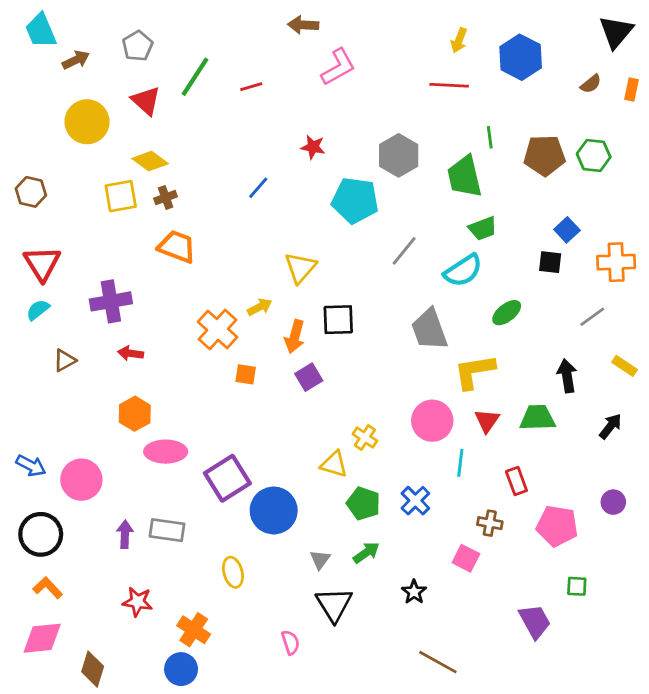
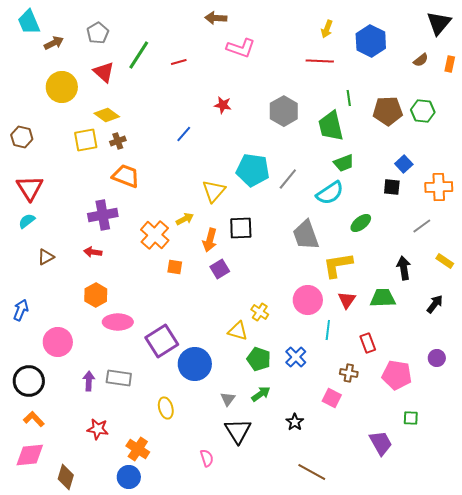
pink L-shape: (338, 67) -> (241, 48), turned 48
cyan pentagon: (355, 200) -> (253, 170), moved
purple cross: (111, 301) -> (103, 215), moved
blue arrow: (31, 466) -> (21, 310), moved, turned -95

